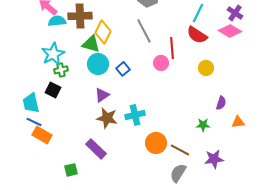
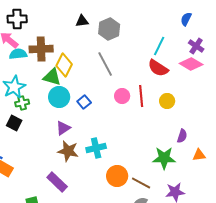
red line: (172, 48) -> (141, 96), moved
green star: (203, 125) -> (164, 158), size x1.6

